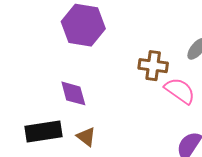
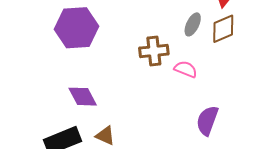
pink semicircle: (180, 91) -> (186, 69), size x0.7

